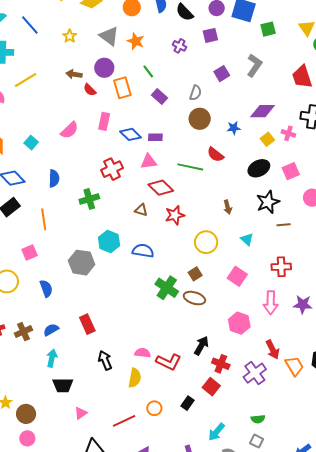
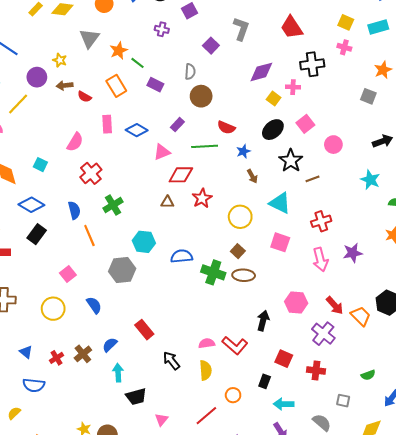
yellow star: (70, 36) -> (60, 60), moved
gray triangle: (109, 36) -> (89, 38), turned 45
orange star: (136, 41) -> (119, 51), moved, turned -30
purple circle: (104, 68) -> (37, 77), moved
blue star: (234, 128) -> (243, 151), moved
purple rectangle: (155, 137) -> (177, 125), moved, turned -32
red cross: (112, 169) -> (91, 173), moved
blue semicircle: (54, 178) -> (74, 210), moved
red diamond: (161, 188) -> (181, 175), turned -30
orange line: (44, 219) -> (89, 235), moved
cyan triangle: (247, 239) -> (280, 203), size x1.6
blue semicircle: (143, 251) -> (182, 256), moved
pink hexagon: (239, 323) -> (296, 302), moved
red L-shape: (169, 362) -> (235, 345), turned 30
red cross: (221, 364) -> (316, 370), moved
green semicircle: (258, 419) -> (368, 375), moved
cyan arrow: (216, 432) -> (284, 404), moved, turned 66

